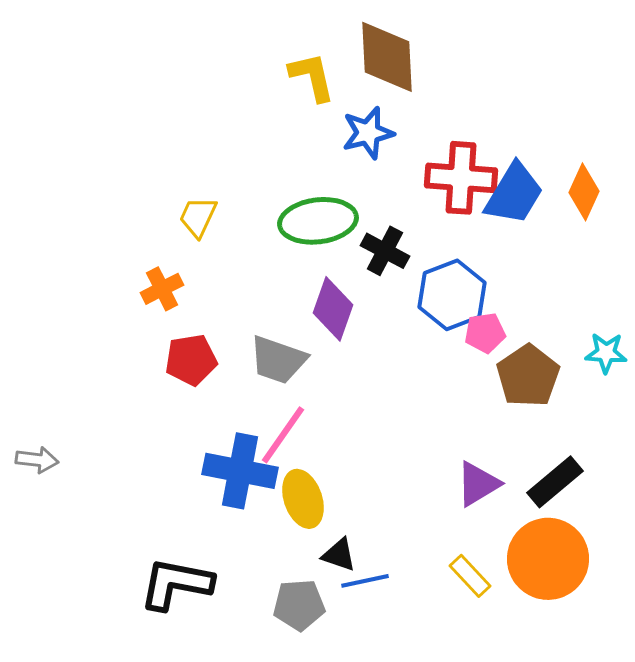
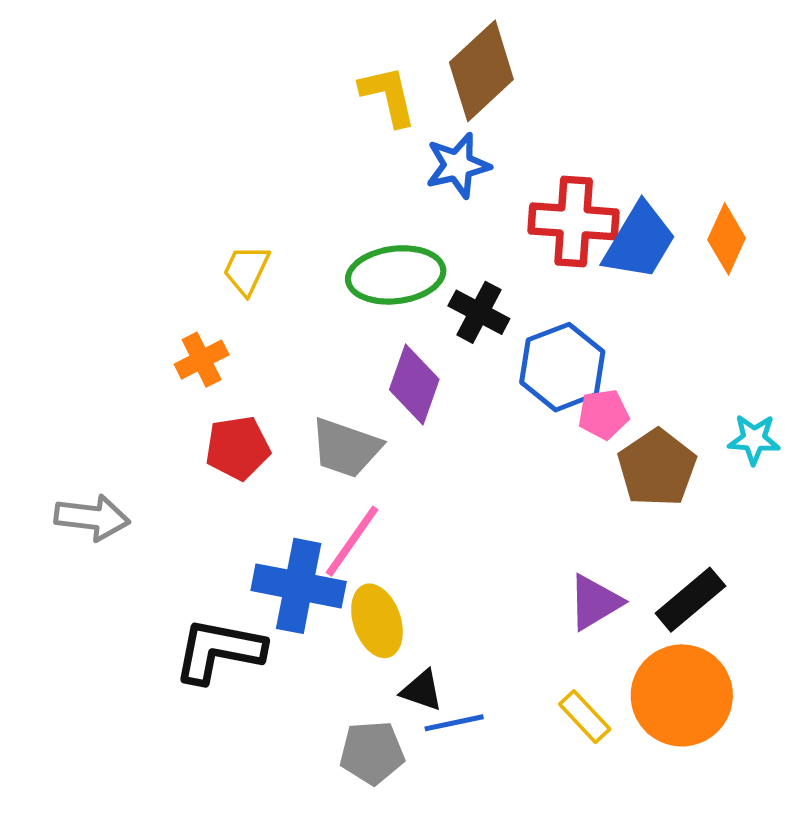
brown diamond: (387, 57) -> (481, 71), turned 50
gray arrow: (37, 460) -> (92, 518), moved, size x1.4
black L-shape: (176, 584) -> (219, 651), moved

